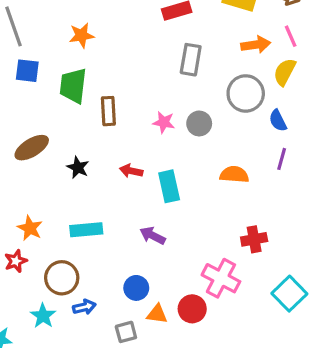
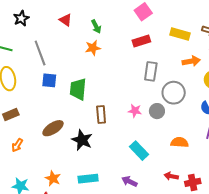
orange star: (82, 35) -> (93, 48), moved
gray circle: (246, 93) -> (174, 93), moved
brown rectangle: (108, 111) -> (101, 114), moved
black star: (78, 167) -> (82, 140), size x1.5
red arrow: (131, 171) -> (171, 176), moved
cyan rectangle: (169, 186) -> (139, 151), turned -30

